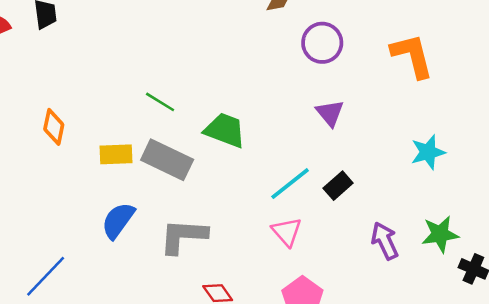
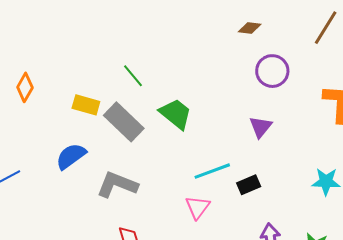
orange diamond: (54, 127) -> (25, 87), moved

